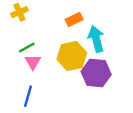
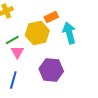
yellow hexagon: (72, 56) -> (37, 33), moved
purple hexagon: (96, 73) -> (51, 70), moved

